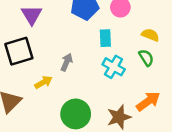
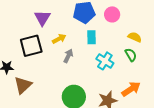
cyan rectangle: (105, 38) -> (91, 37), moved
yellow arrow: (43, 82) -> (59, 39), moved

